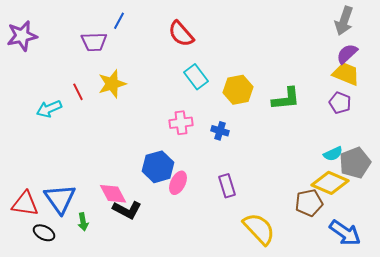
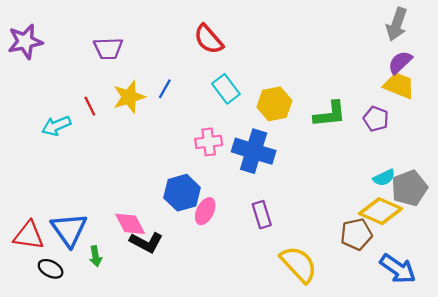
blue line: (119, 21) -> (165, 89), moved
purple pentagon: (340, 103) -> (376, 119), moved
blue cross: (220, 131) -> (254, 151), size x2.0

